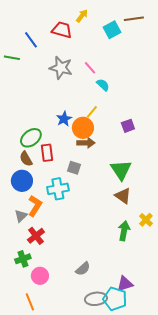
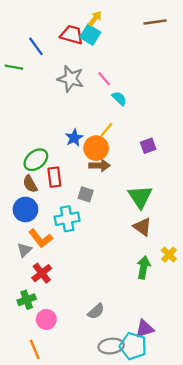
cyan square: (112, 30) -> (90, 35), moved, turned -30
orange L-shape: (35, 206) -> (41, 238), turned 110

